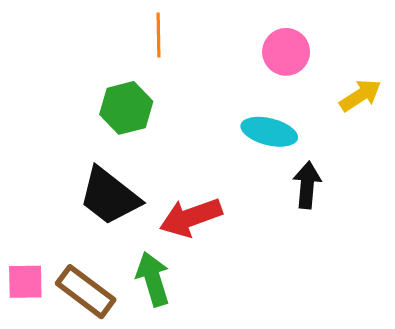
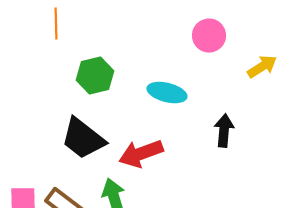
orange line: (159, 35) -> (56, 24), moved
cyan ellipse: (269, 132) -> (167, 93), moved

